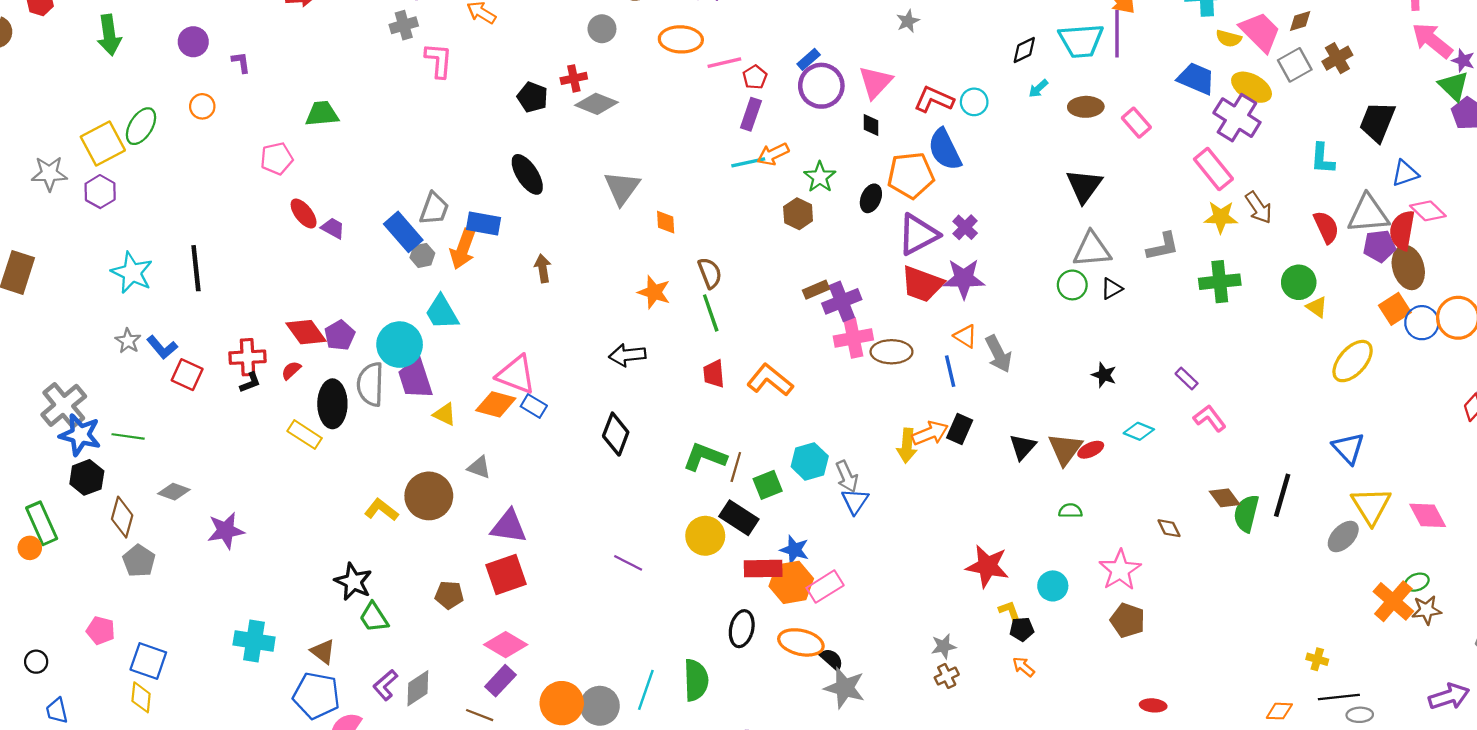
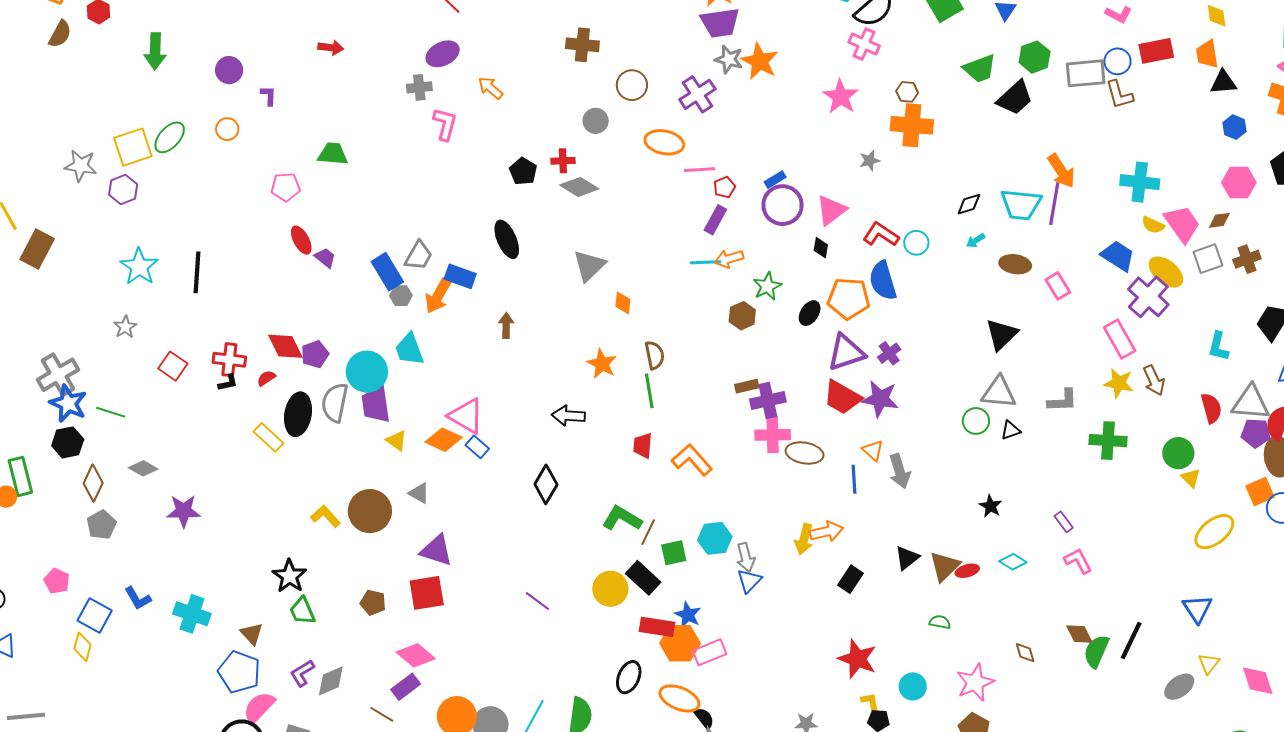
blue L-shape: (162, 347) -> (138, 598), moved
black rectangle: (960, 429) -> (850, 579), moved
yellow triangle: (1371, 506) -> (1209, 664), size x0.6

